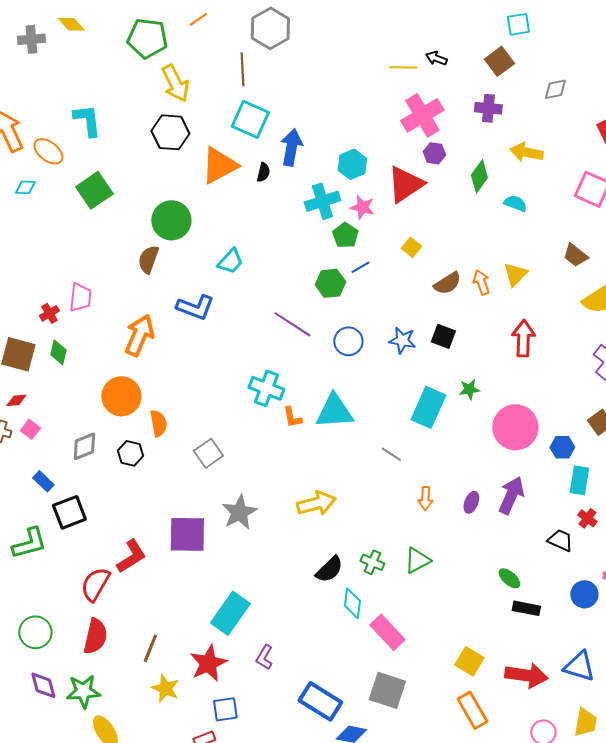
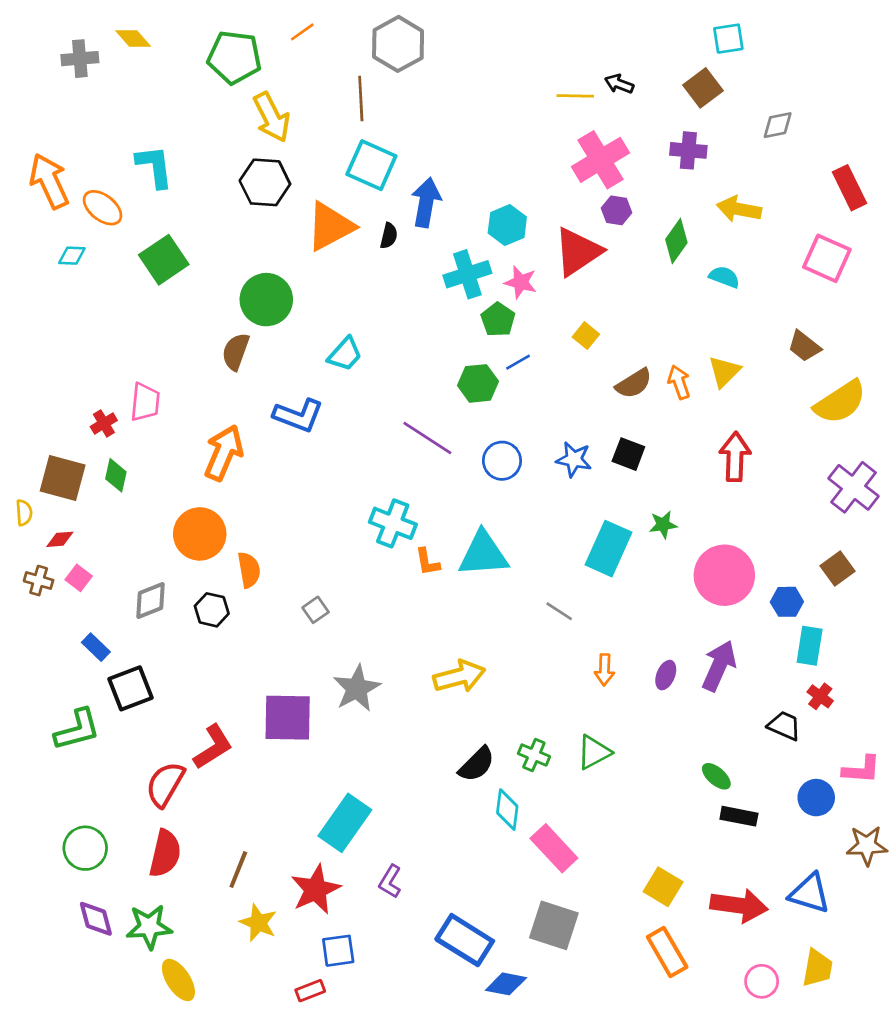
gray square: (208, 453) -> (316, 610), size x0.7

